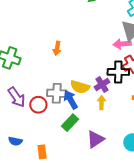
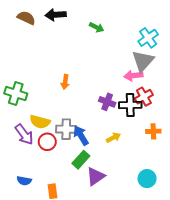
purple cross: (102, 85) -> (107, 102), moved, turned -35
yellow semicircle: (80, 87) -> (40, 122), moved
yellow arrow: (101, 103) -> (113, 138), turned 64
purple triangle: (95, 139) -> (96, 176), moved

